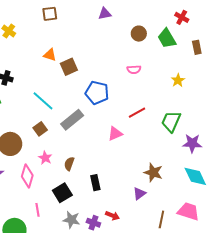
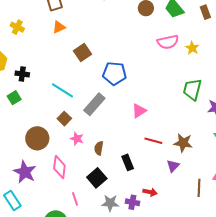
orange triangle: (50, 55) -> (59, 27), moved, turned -32
pink semicircle: (134, 70) -> (168, 42), moved, size x1.5
red line: (137, 113) -> (153, 141), moved, turned 54
pink star: (45, 158) -> (77, 139), moved

